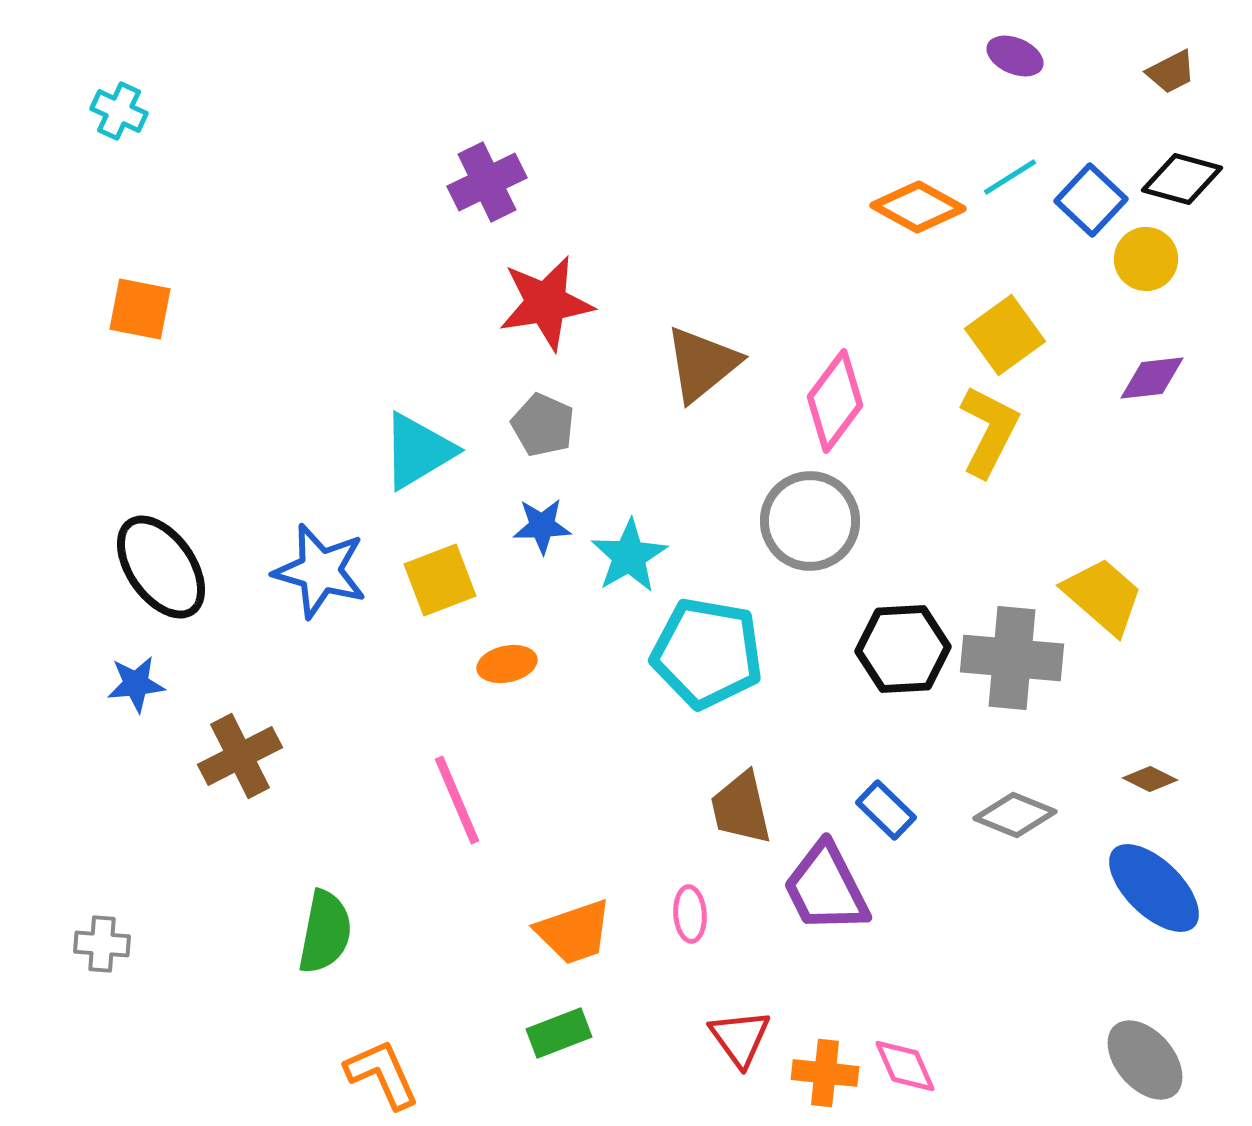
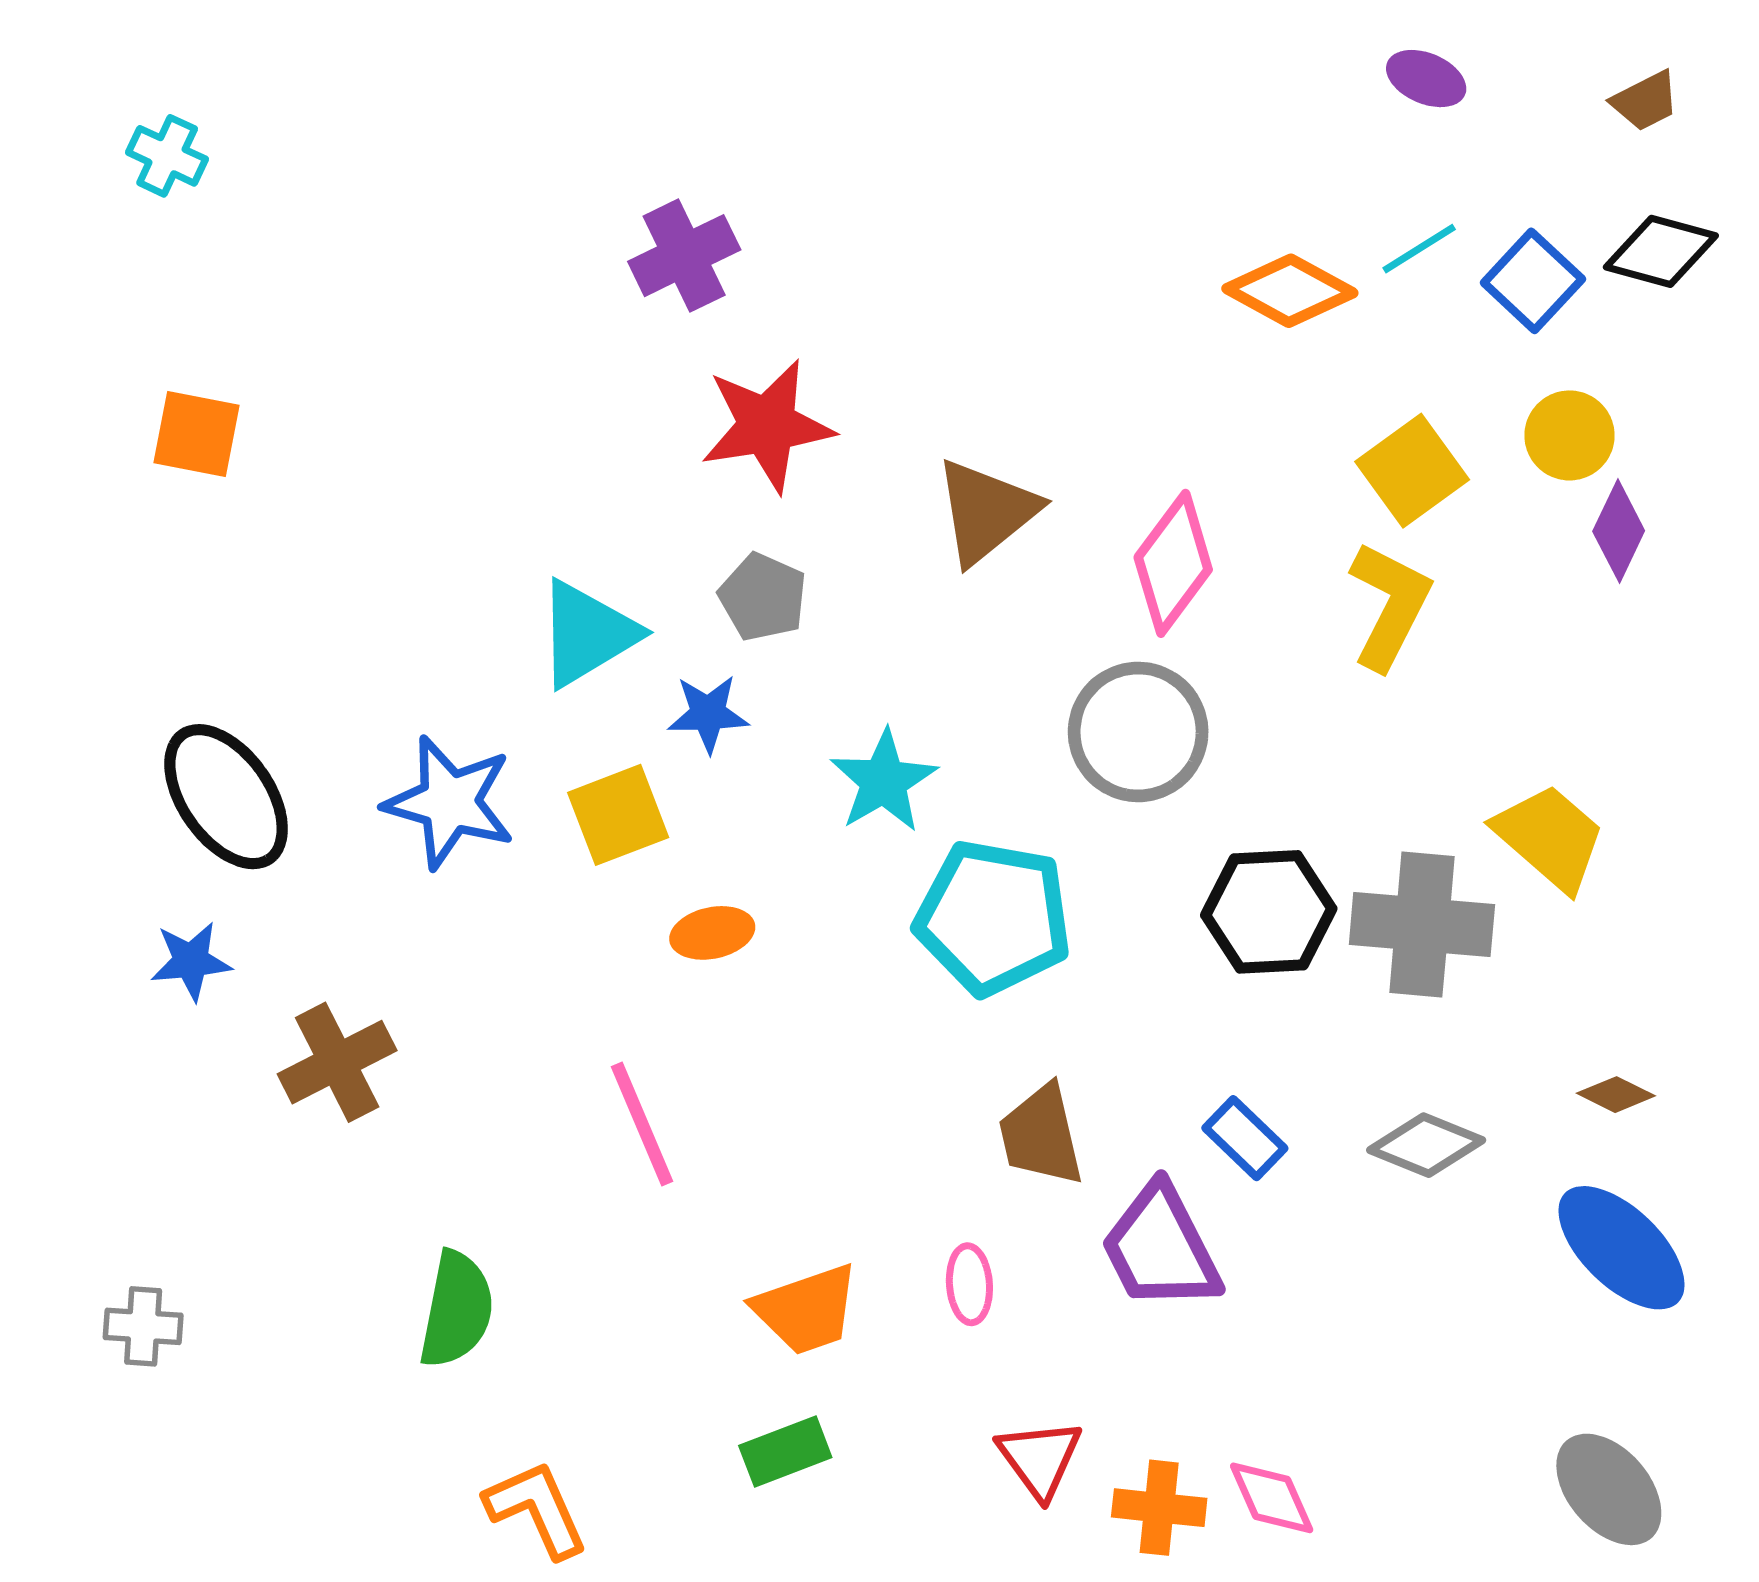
yellow circle: (1146, 259) -> (1570, 435), moved
purple diamond: (1152, 378) -> (1619, 531), turned -58
blue star: (542, 526) -> (708, 714), moved

